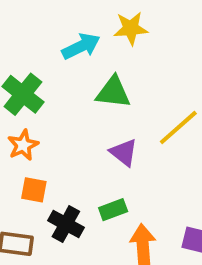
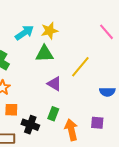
yellow star: (131, 28) -> (49, 31), moved
green rectangle: (113, 210) -> (53, 114), turned -40

